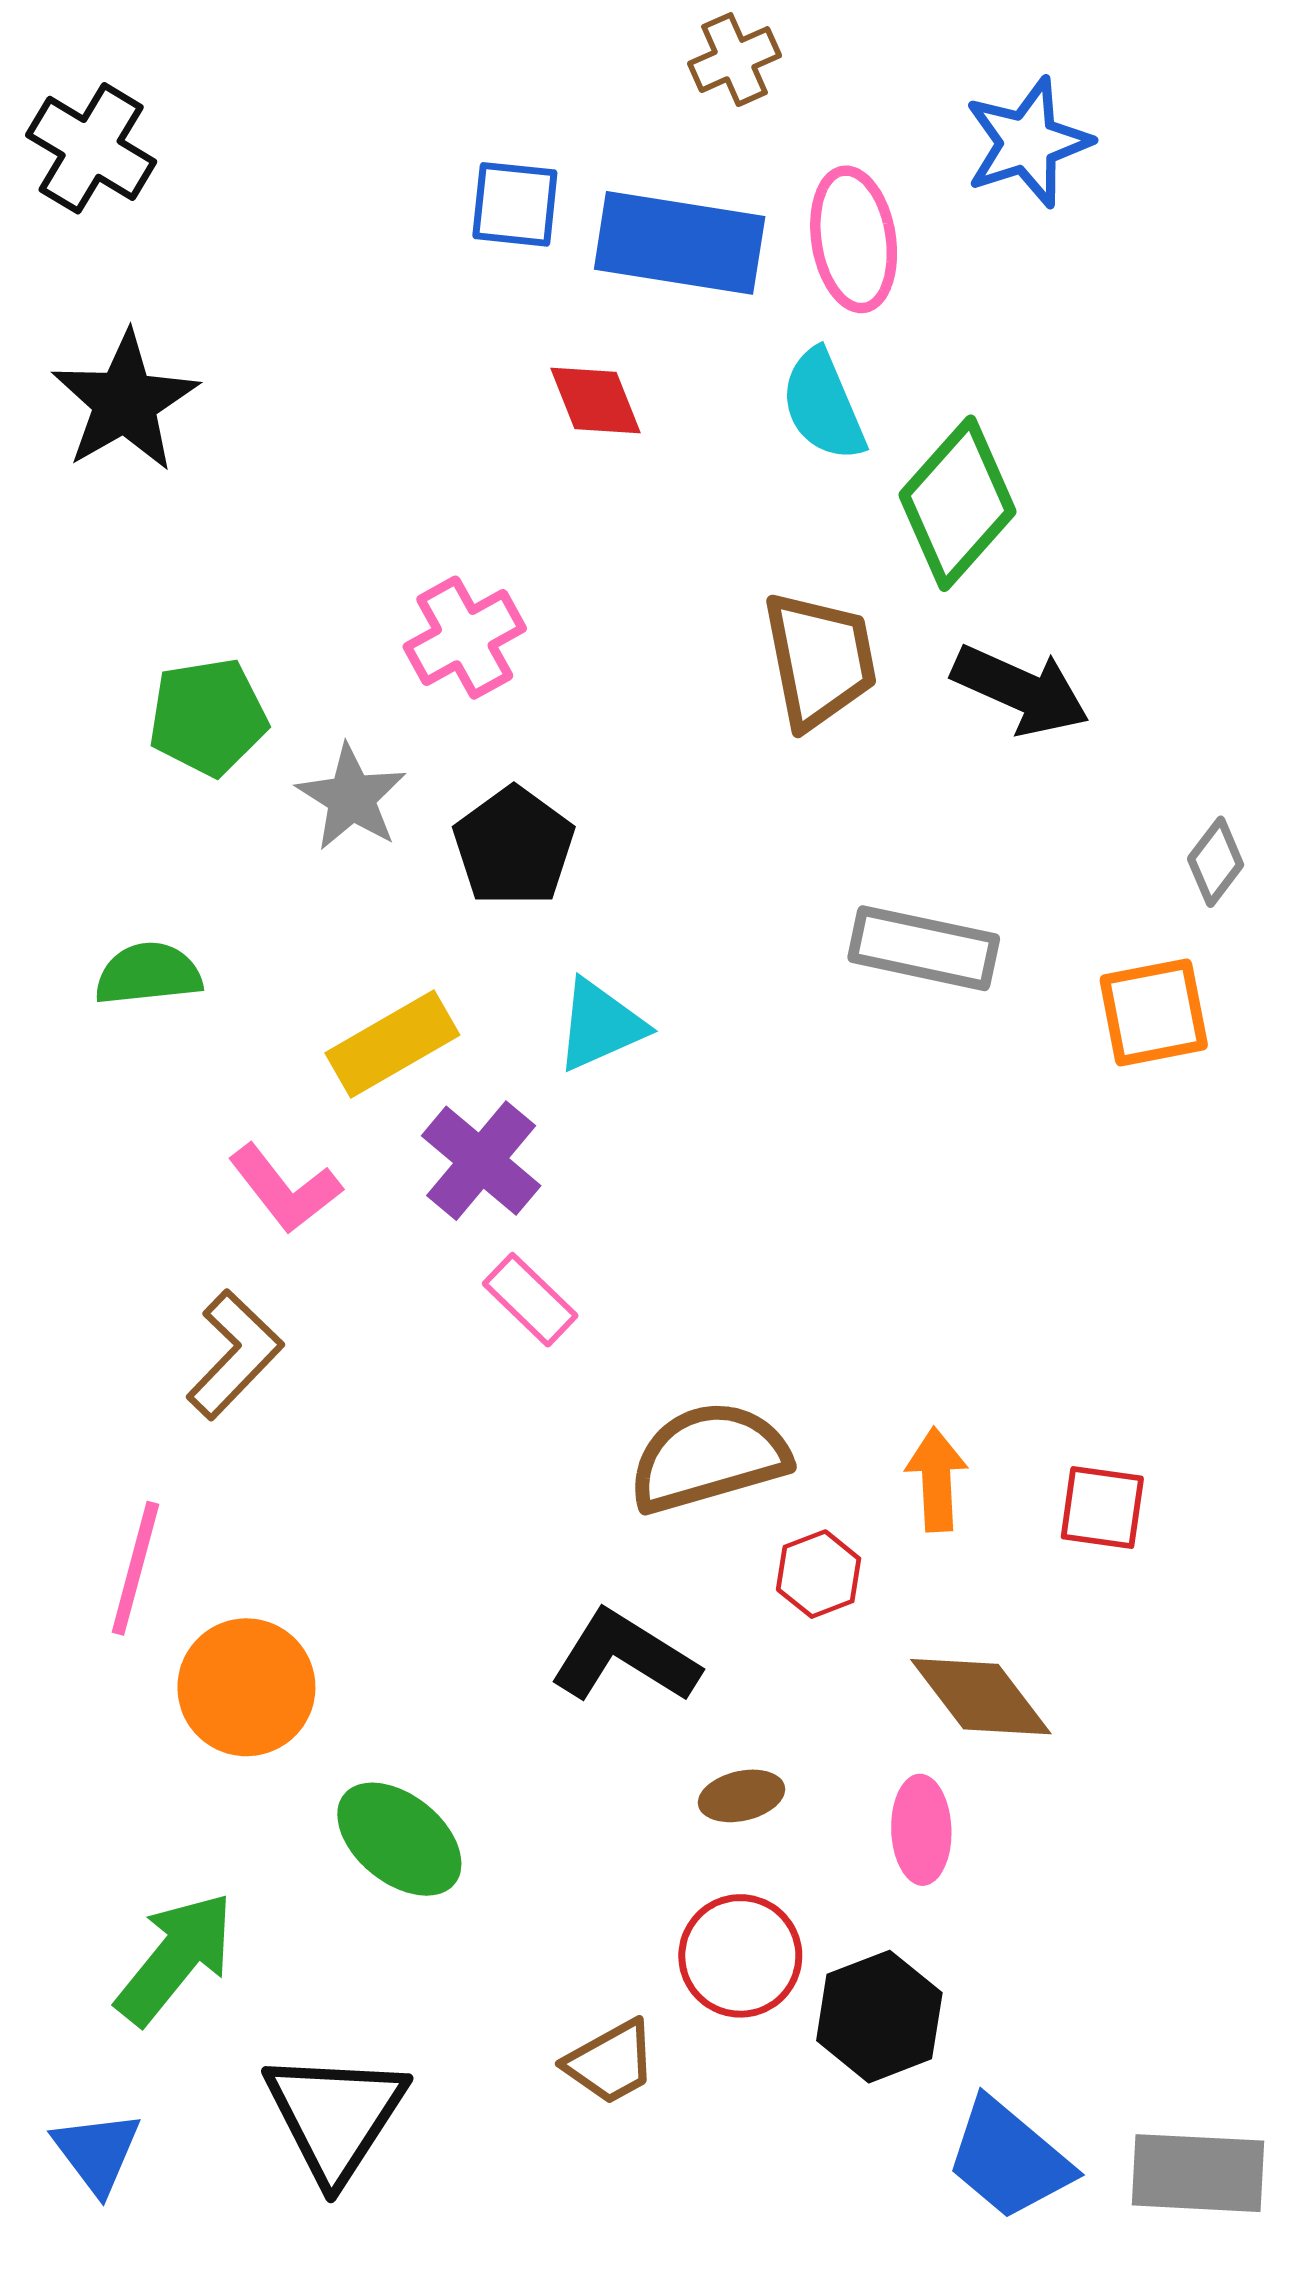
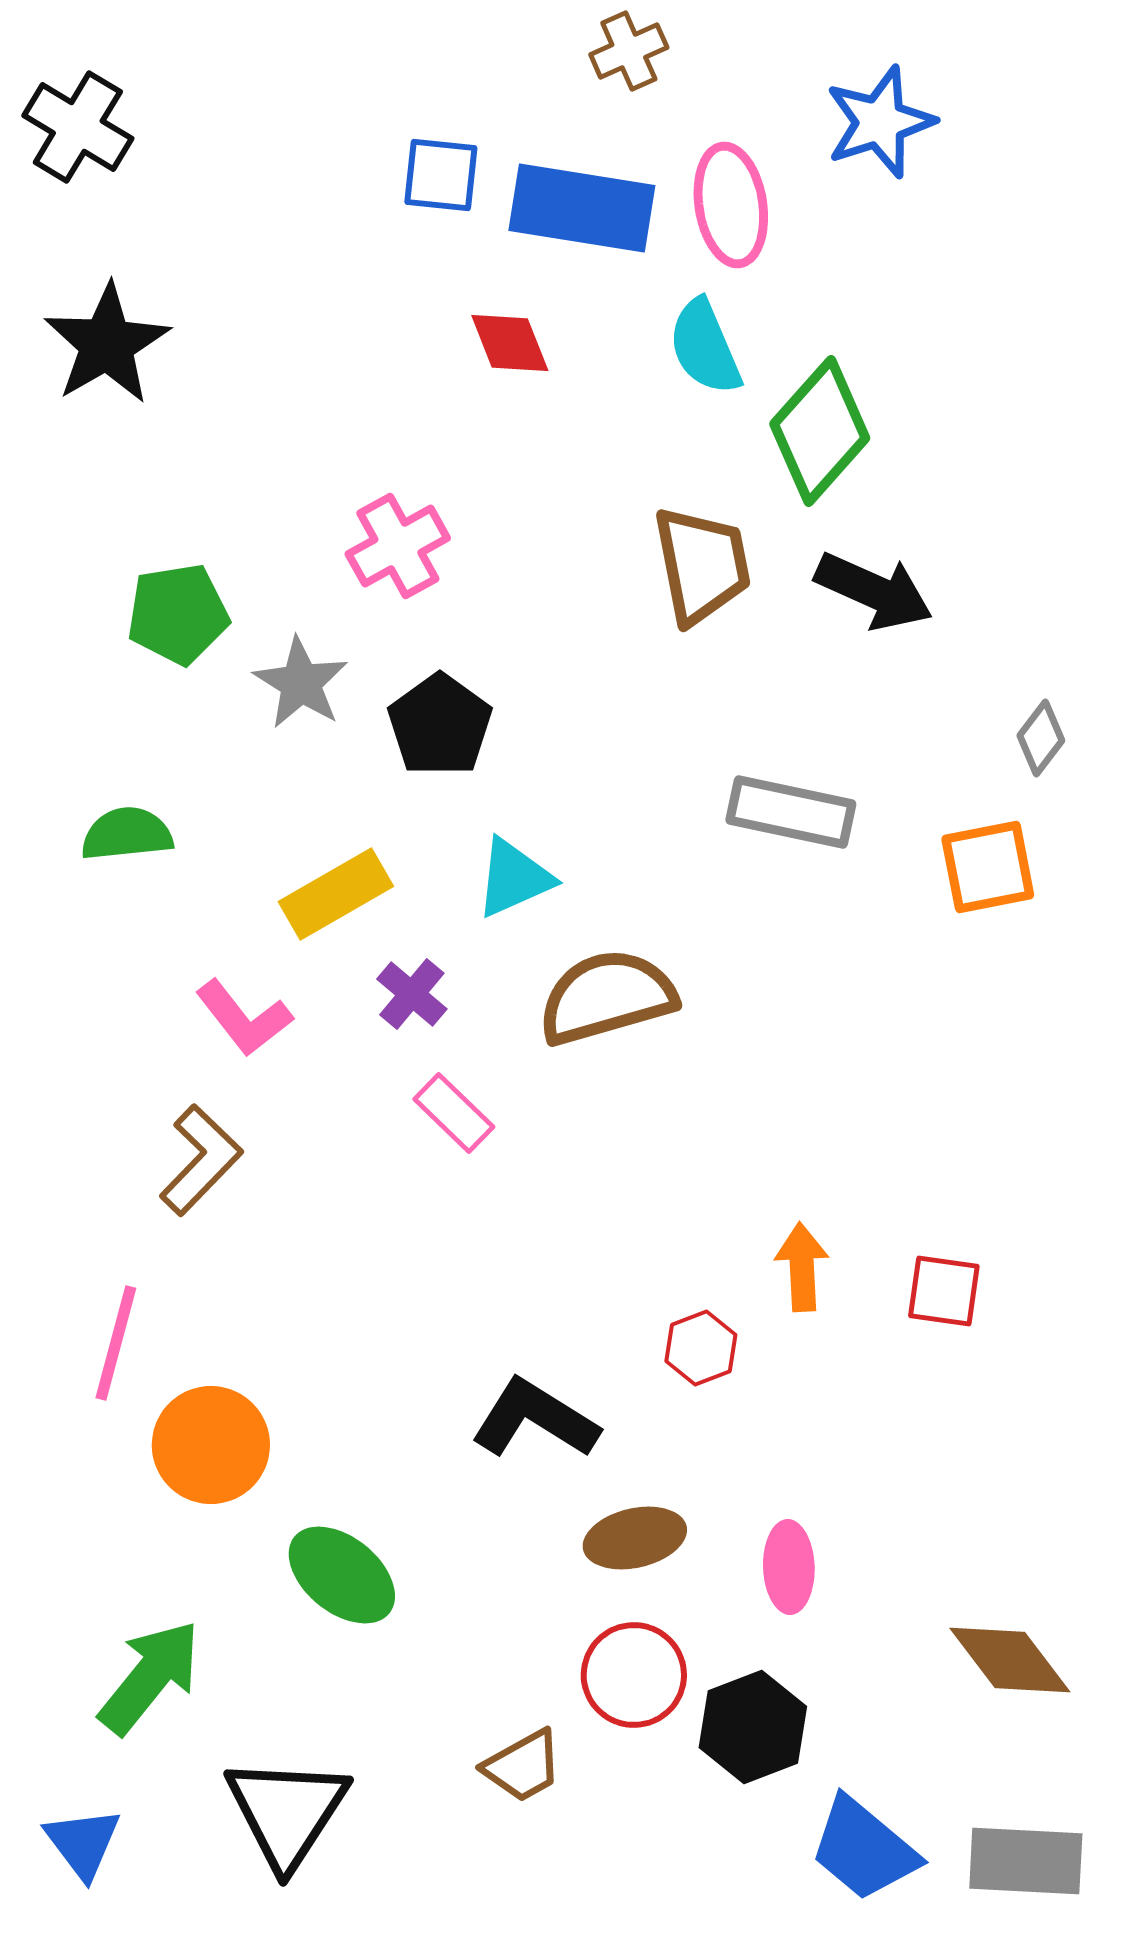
purple cross: (481, 1161) -> (412, 994), size x0.7
brown semicircle: (709, 1457) -> (607, 997), moved
brown diamond: (981, 1697) -> (1010, 1660), moved
brown ellipse: (741, 1796) -> (635, 1538), size x1.4

